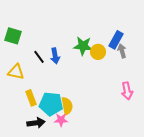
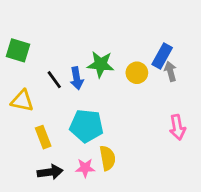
green star: (83, 46) -> (100, 64), moved
cyan pentagon: (51, 104) -> (87, 126), moved
yellow semicircle: (67, 106) -> (107, 158), moved

